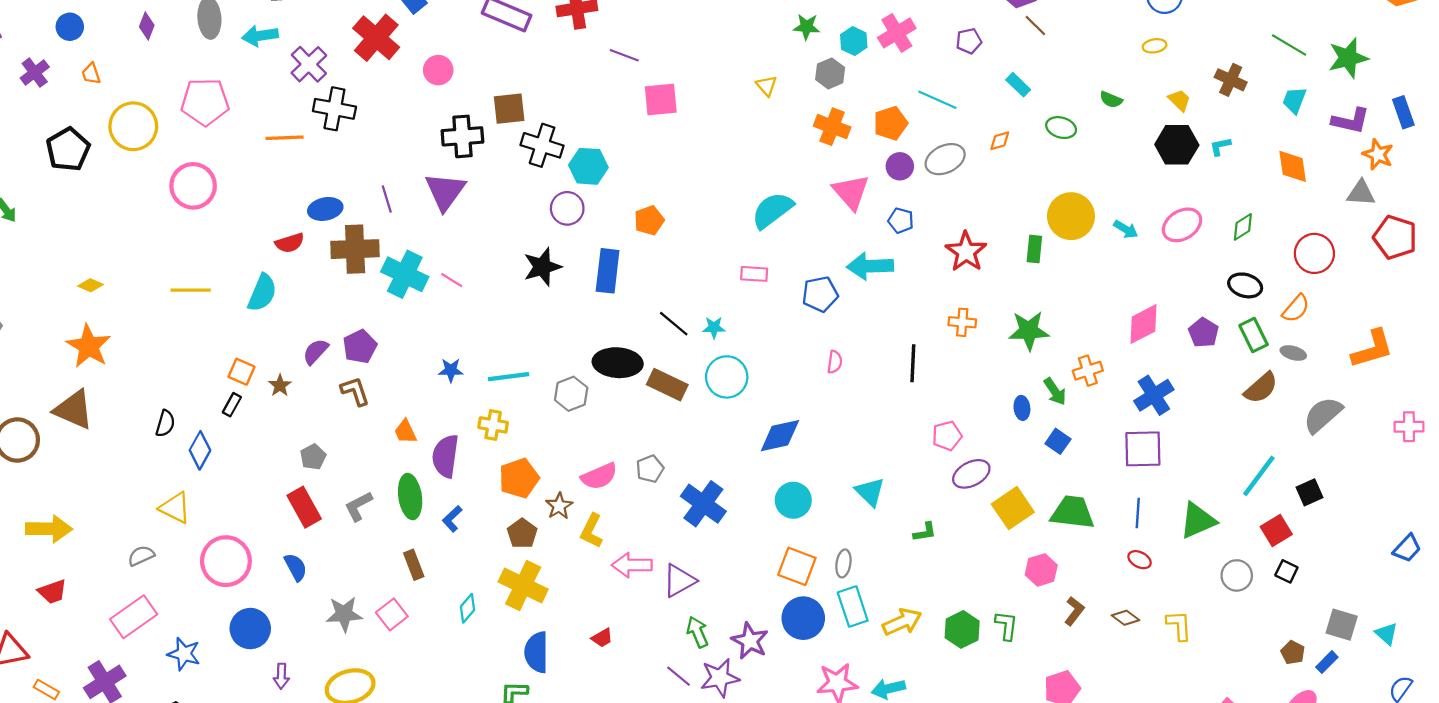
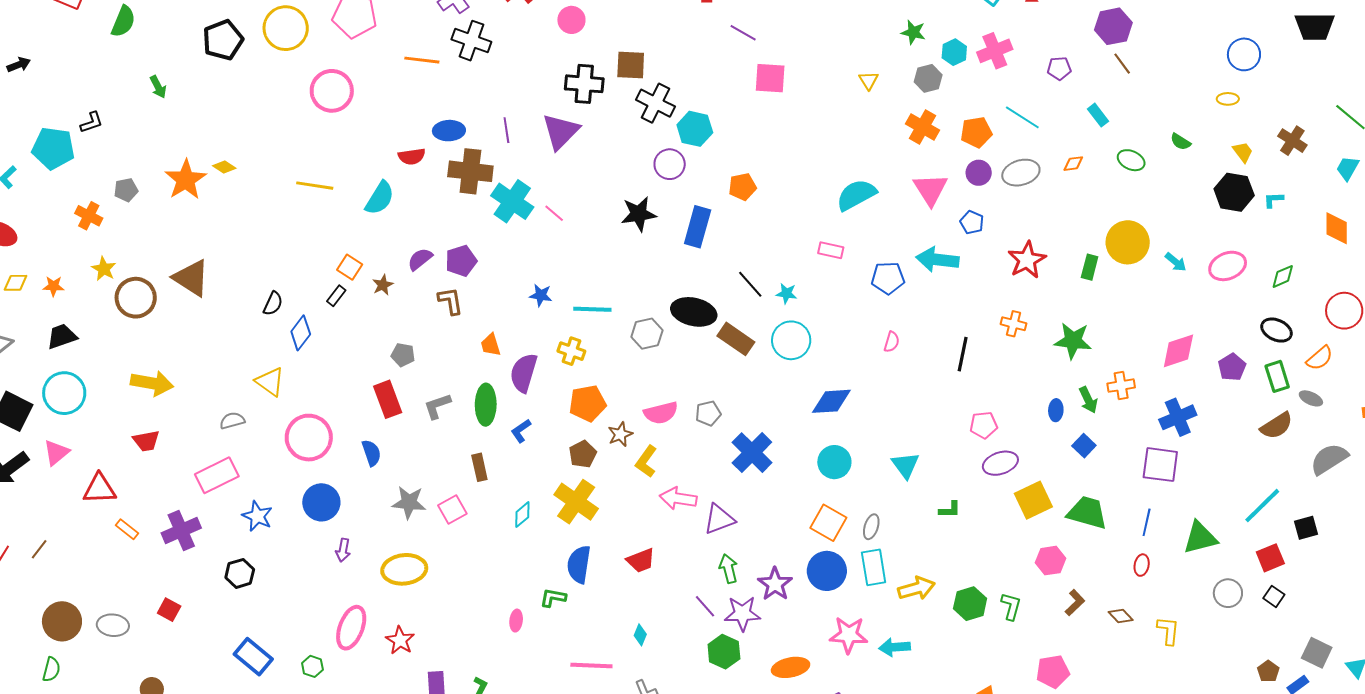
orange star: (89, 346) -> (186, 180), moved
gray pentagon: (313, 457) -> (403, 355), turned 30
red ellipse: (1140, 560) -> (1142, 565), turned 65
red trapezoid: (602, 638) -> (641, 560), size x1.4

